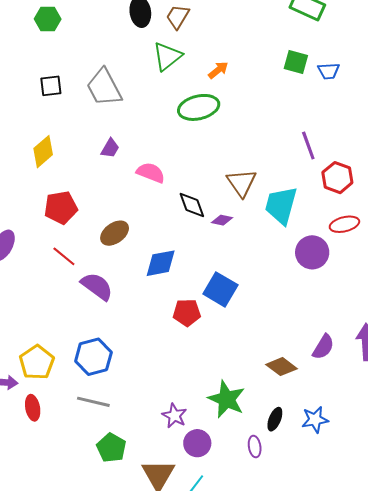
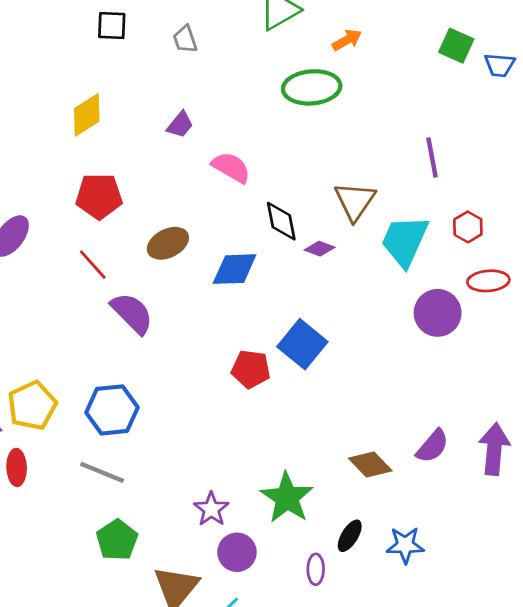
gray trapezoid: (104, 87) -> (185, 39), size x0.5
purple line: (308, 145) -> (432, 157), moved
red hexagon: (337, 178) -> (468, 227), moved, size x0.7
blue diamond: (161, 263) -> (235, 269), moved

